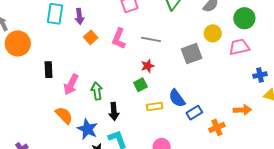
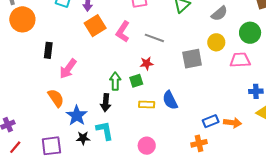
orange square: (91, 37) -> (95, 26), size x1.5
green arrow: (97, 91) -> (115, 81), moved
blue rectangle: (194, 113) -> (211, 121), moved
orange cross: (217, 127) -> (199, 143), moved

